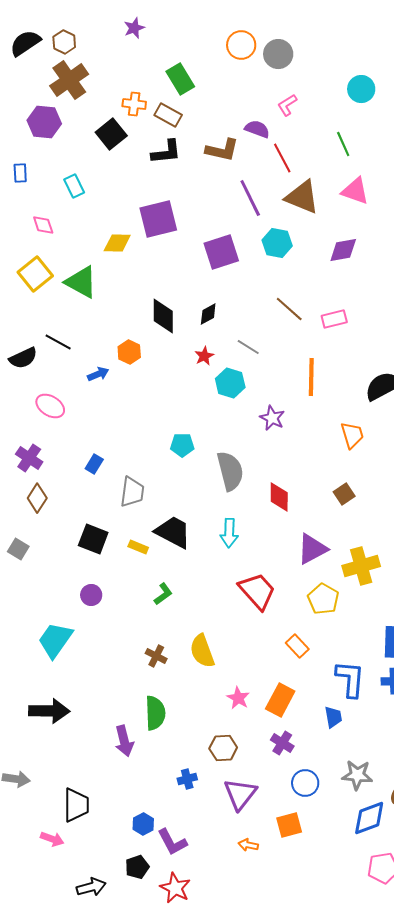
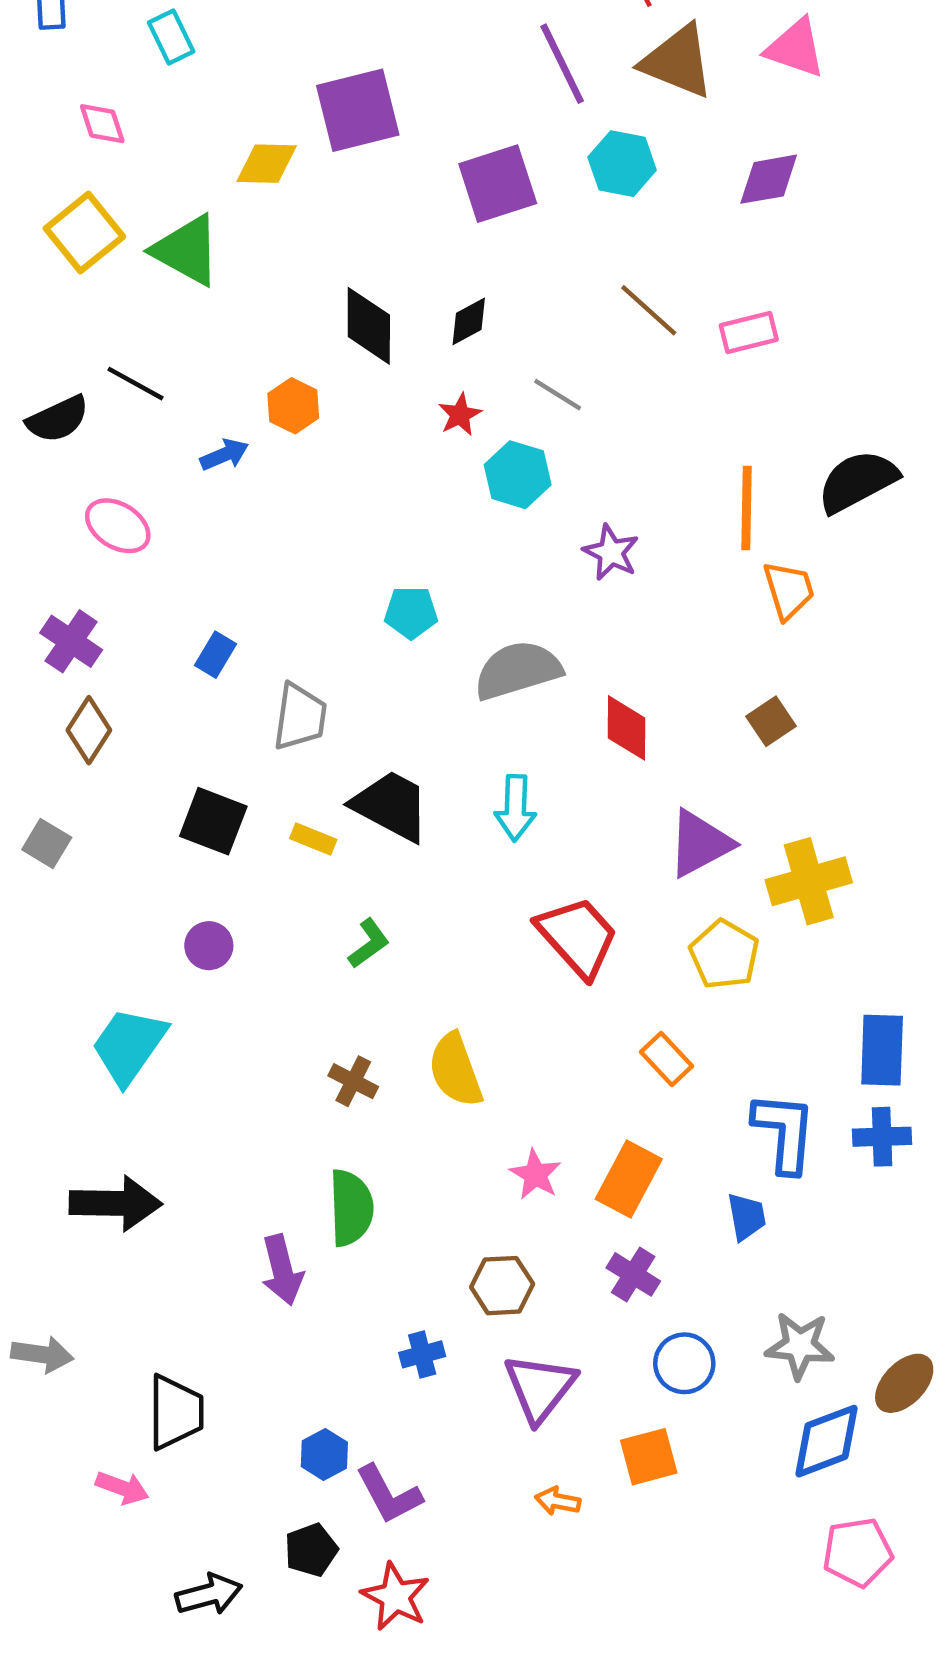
orange line: (311, 377) -> (746, 508), moved
gray semicircle: (230, 471) -> (518, 670), turned -93

